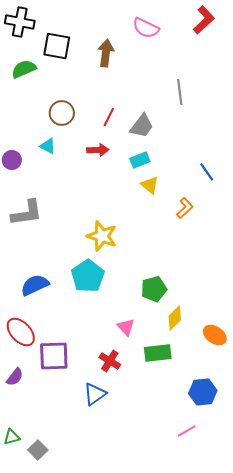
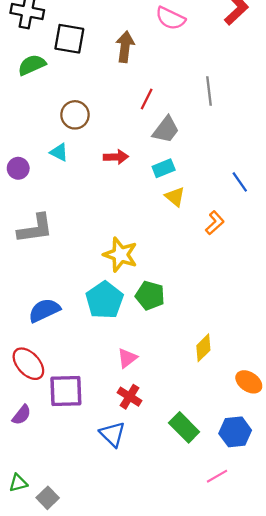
red line: (109, 117) -> (147, 99), moved
green pentagon: (154, 289) -> (150, 296), moved, turned 30
pink triangle: (126, 327) -> (127, 358), moved, turned 36
orange ellipse: (215, 335) -> (249, 382), moved
green rectangle: (158, 353) -> (184, 427), moved, turned 52
blue triangle: (95, 394) -> (112, 434), turned -40

